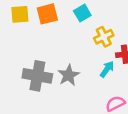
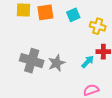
yellow cross: (104, 37) -> (98, 26), moved, turned 35

